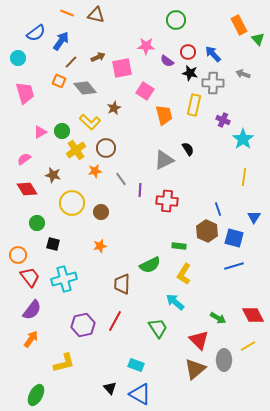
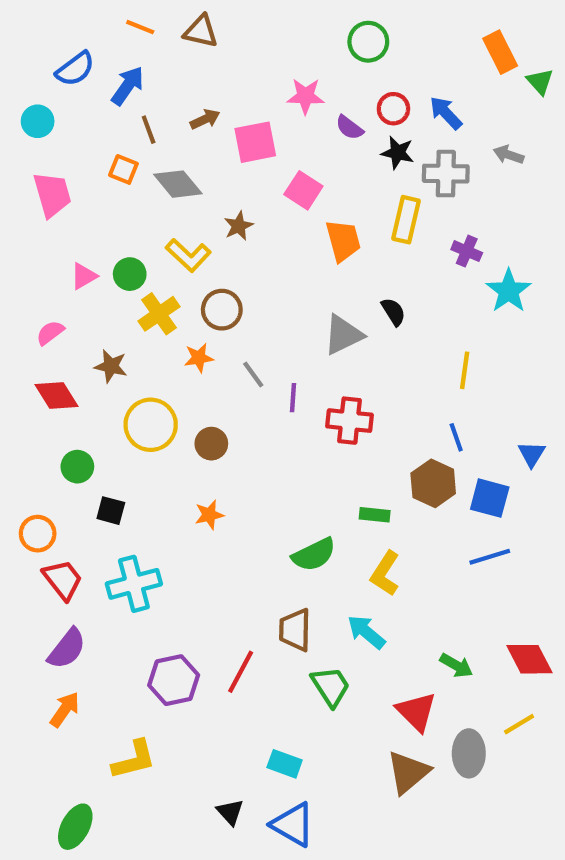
brown line: (71, 62) -> (149, 130), turned -64
yellow line: (244, 177) -> (465, 370), moved
brown trapezoid: (122, 284) -> (295, 630), moved

